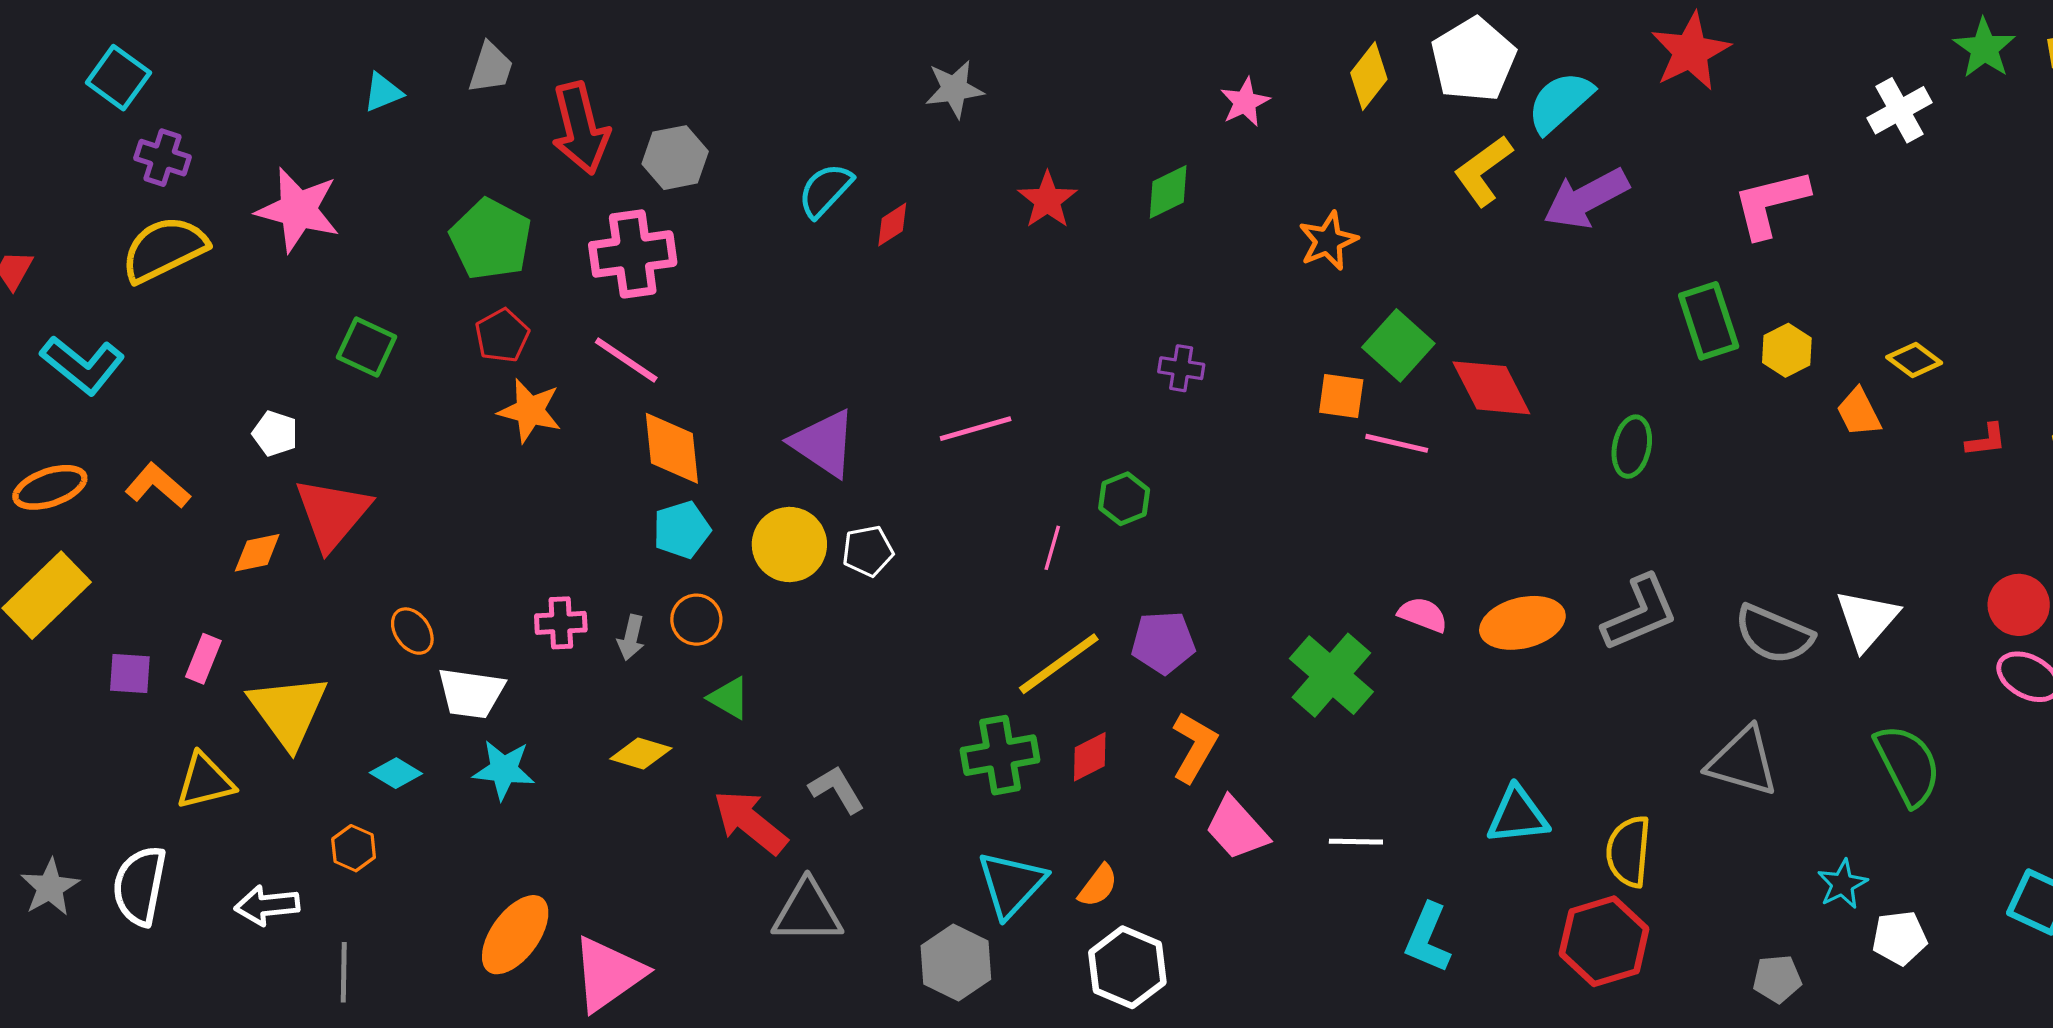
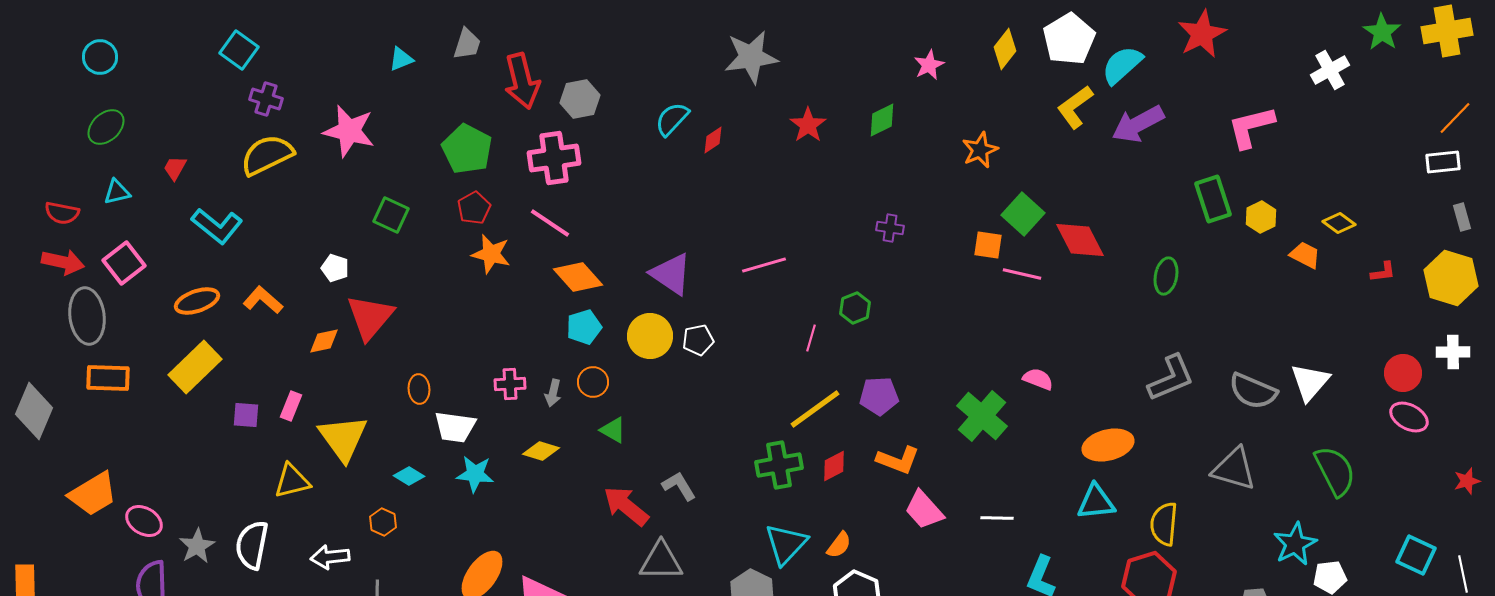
gray star: (954, 89) -> (751, 57), size x1.5
orange trapezoid: (1859, 412) -> (1305, 255), turned 144
orange diamond: (672, 448) -> (578, 277), turned -36
orange ellipse: (1522, 623) -> (1108, 445), moved
orange ellipse: (412, 631) -> (419, 389), turned 32
orange L-shape: (1194, 747) -> (898, 460), turned 81
yellow diamond: (641, 753) -> (541, 451), moved
cyan star: (1842, 884) -> (1295, 544), size x1.4

